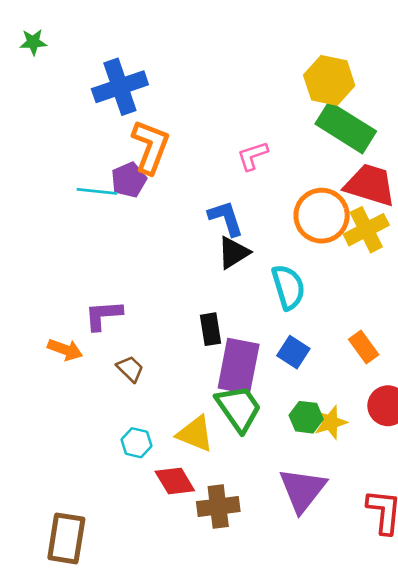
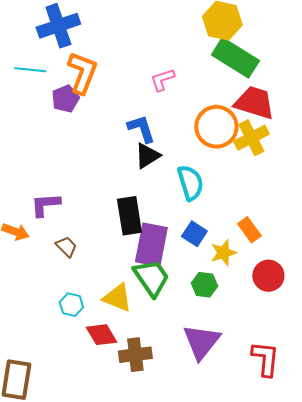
cyan line: (97, 191) -> (30, 70), moved
black rectangle: (211, 329) -> (129, 216), size x1.5
yellow star: (330, 422) -> (223, 253), moved

